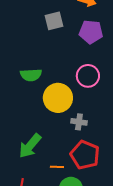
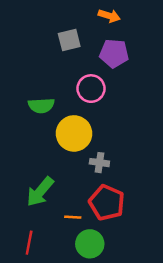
pink circle: (88, 76) -> (91, 89), moved

